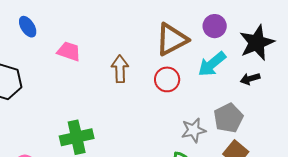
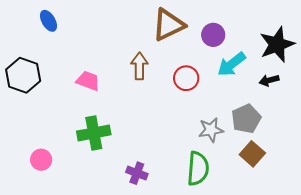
purple circle: (215, 26) -> (213, 35), moved
brown triangle: (172, 39) -> (168, 25), moved
pink trapezoid: (69, 51) -> (88, 81), moved

